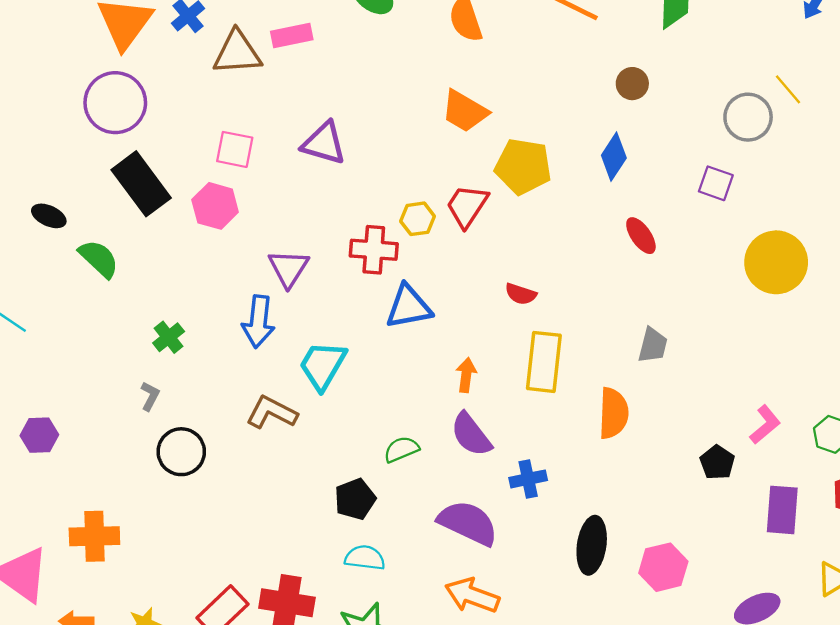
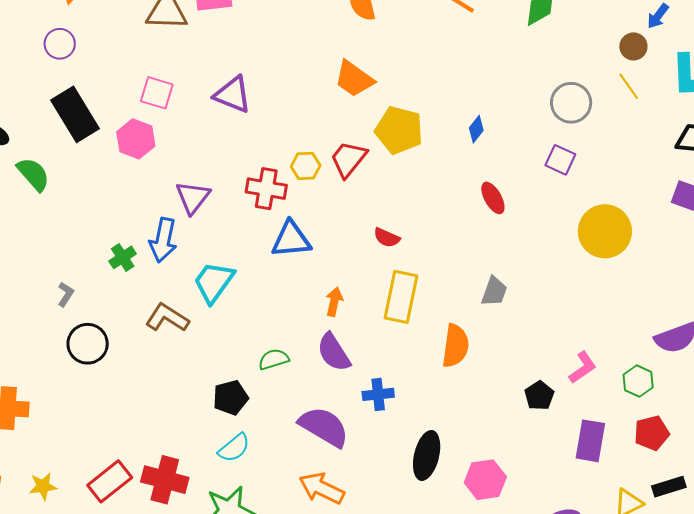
brown circle: (632, 84) -> (633, 46), moved
purple circle: (115, 103) -> (60, 44), size x0.6
gray circle: (748, 117) -> (571, 103), moved
blue diamond: (614, 157) -> (476, 129), size x0.7
green cross: (169, 337) -> (123, 257), moved
cyan semicircle: (365, 558) -> (234, 448), turned 128

